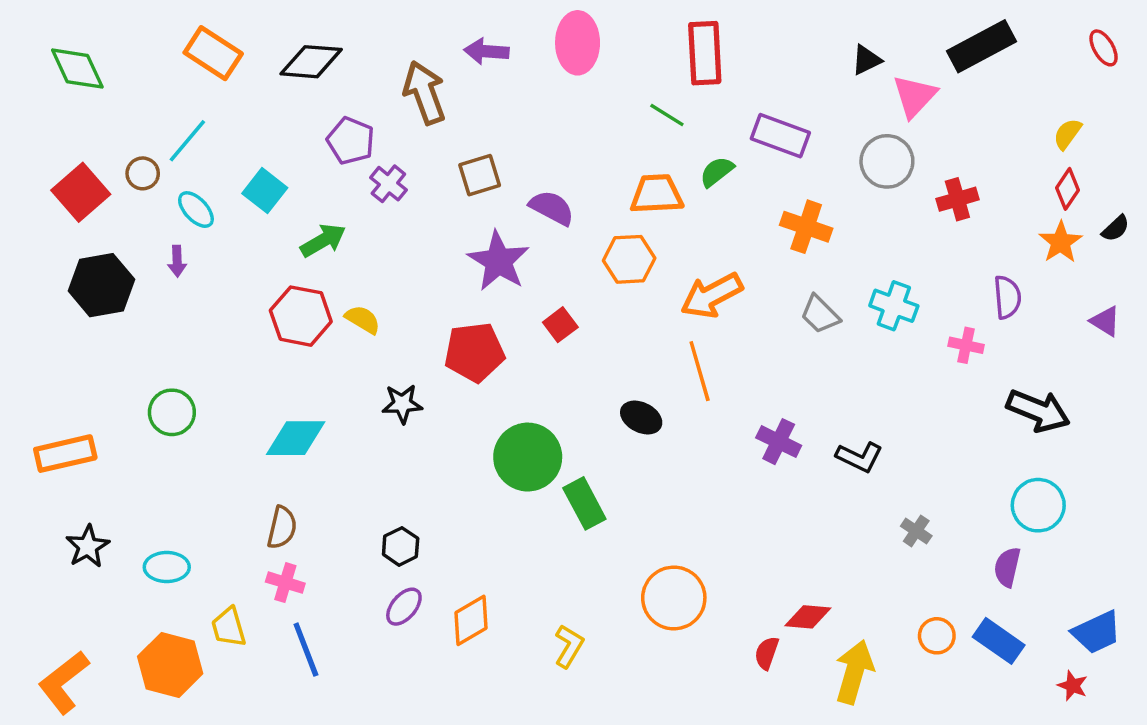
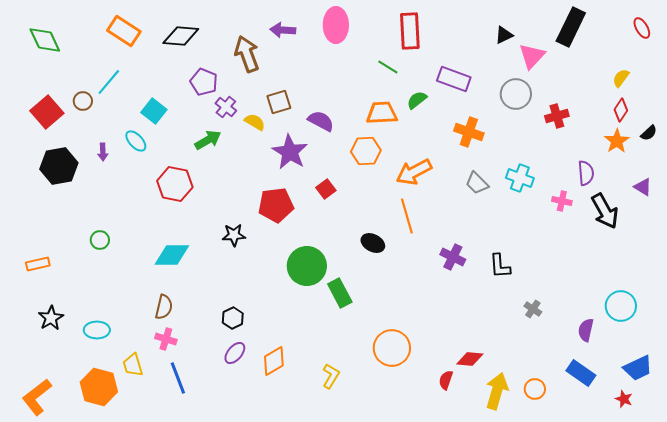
black rectangle: (981, 46) -> (571, 27), turned -36
cyan ellipse: (196, 210) -> (136, 141), moved
green arrow: (323, 240) -> (208, 140), moved
yellow semicircle: (363, 320) -> (255, 122), moved
black arrow: (1038, 411) -> (605, 211), moved, turned 39
green circle: (172, 412) -> (100, 240), size x0.7
orange rectangle: (65, 454) -> (38, 264), size x0.7
black L-shape: (859, 457) -> (500, 266), turned 60
cyan circle: (1038, 505) -> (621, 306), moved
orange circle: (937, 636) -> (535, 389), moved

